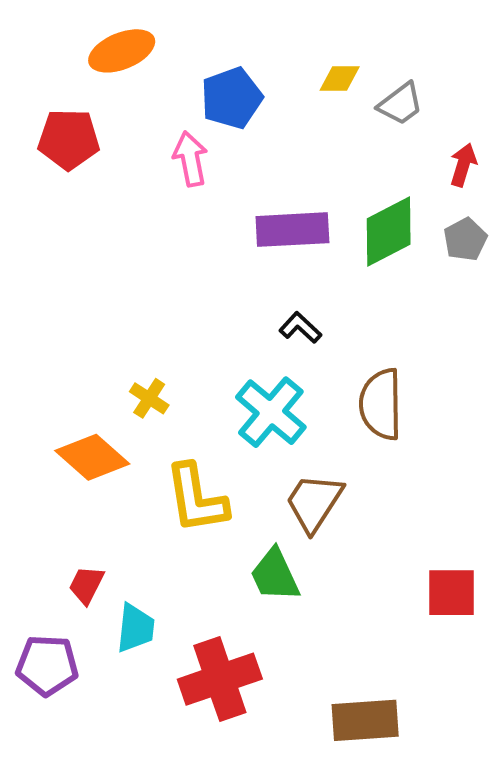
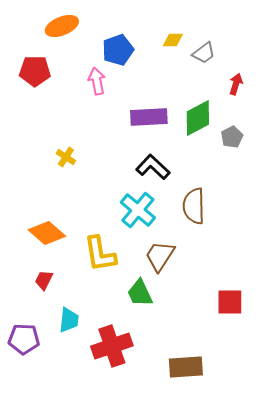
gray pentagon: (465, 239) -> (232, 137), moved
black L-shape: (300, 328) -> (153, 167), size x1.6
yellow cross: (149, 398) -> (66, 157), moved
red trapezoid: (86, 585) -> (44, 280), moved

